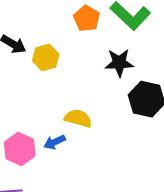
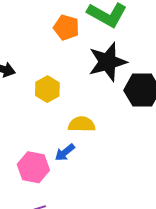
yellow hexagon: (46, 58) -> (47, 89), moved
black star: (119, 63) -> (108, 62), size x1.4

